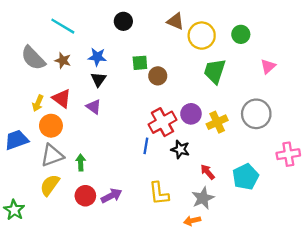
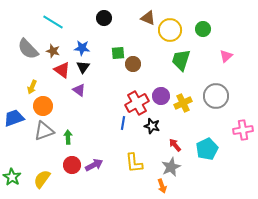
red triangle: (62, 98) -> (62, 70), moved
yellow semicircle: (50, 185) -> (42, 179), moved
orange arrow: (192, 221) -> (162, 186), turned -96

